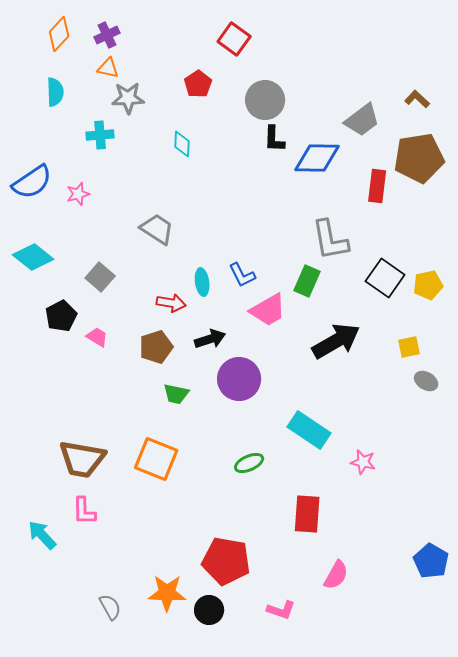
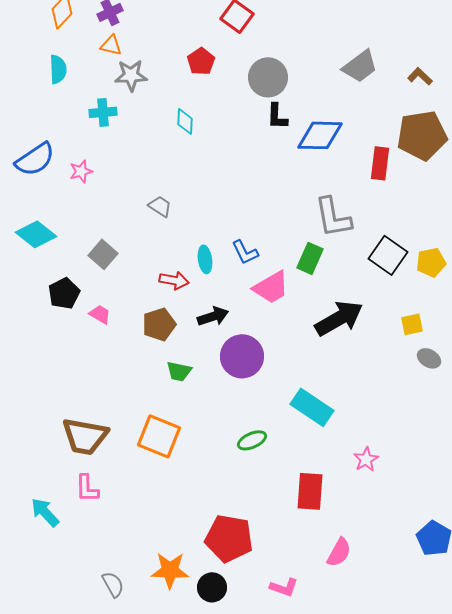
gray trapezoid: (362, 120) -> (360, 66), moved
gray trapezoid: (157, 229) -> (160, 206), size x0.7
pink star: (363, 462) -> (366, 459), moved, turned 30

